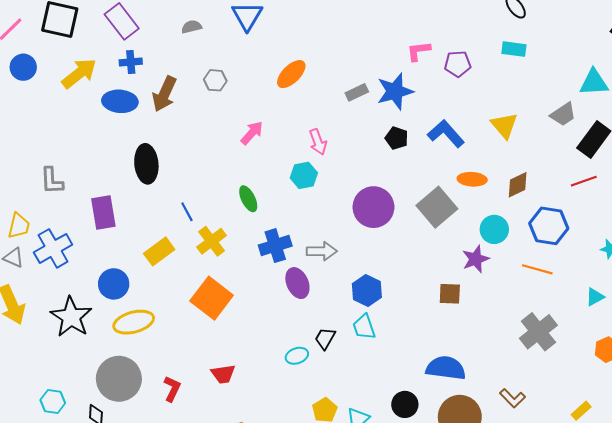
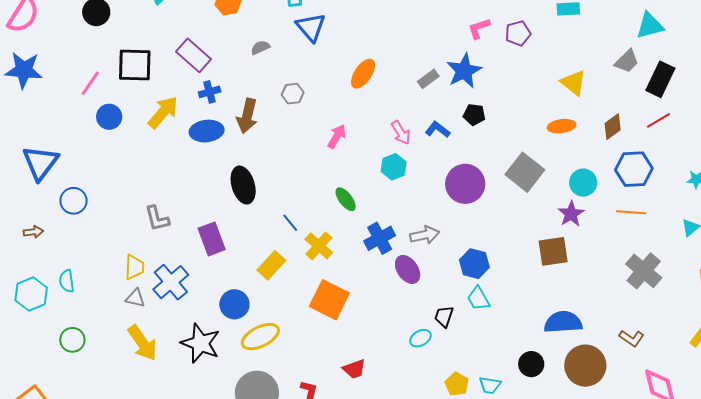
blue L-shape: (446, 134) -> (438, 130), moved, size x0.7
orange ellipse: (472, 179) -> (562, 126), moved
brown diamond: (518, 185) -> (613, 127), moved
brown square: (450, 294) -> (553, 251), size x1.4

